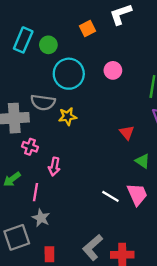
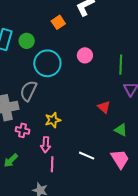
gray semicircle: (43, 102) -> (28, 91), turned 115
yellow star: (68, 116) -> (53, 120), moved
pink line: (36, 192) -> (52, 164), moved
white line: (110, 196) -> (87, 156), moved

